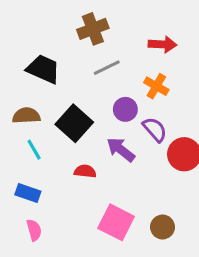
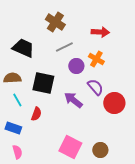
brown cross: (93, 29) -> (55, 22), turned -36
purple circle: (125, 109) -> (76, 66), moved
black square: (74, 123) -> (43, 83), turned -30
red semicircle: (85, 171) -> (36, 114), moved, turned 104

